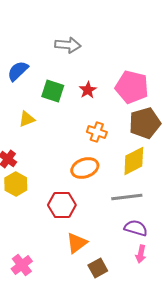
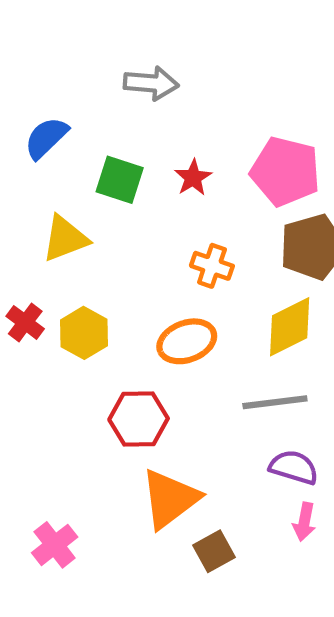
yellow triangle: (27, 119) -> (65, 239), size x1.4
yellow hexagon: (16, 184) -> (84, 333), moved
orange triangle: (77, 243) -> (170, 499), size x1.4

